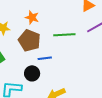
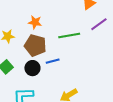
black circle: (32, 73) -> (32, 68), moved

